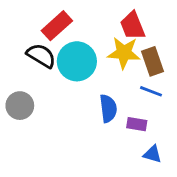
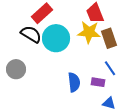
blue line: (151, 91) -> (110, 68), moved, turned 35
blue semicircle: (108, 108) -> (74, 82), moved

